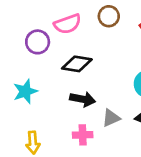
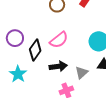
pink semicircle: (68, 24) -> (59, 40), moved
black diamond: (77, 64) -> (35, 50), moved, turned -45

